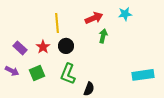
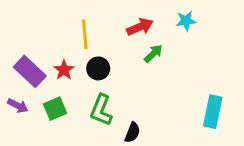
green arrow: (103, 36) -> (153, 54), turned 32
purple rectangle: (20, 48) -> (30, 71), size x1.5
cyan rectangle: (143, 75) -> (213, 112), turned -70

